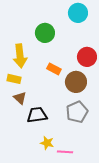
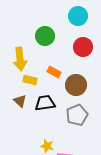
red circle: (87, 57) -> (83, 47), moved
yellow rectangle: (14, 79) -> (30, 80), moved
black trapezoid: (37, 115) -> (45, 103), moved

